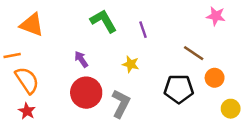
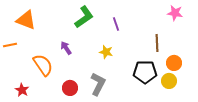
green L-shape: (103, 21) -> (84, 17), turned 85
brown line: (194, 53) -> (157, 43), turned 54
orange semicircle: (27, 80) -> (43, 65), moved
red circle: (86, 93) -> (70, 88), moved, size x0.6
yellow circle: (231, 109) -> (169, 81), moved

